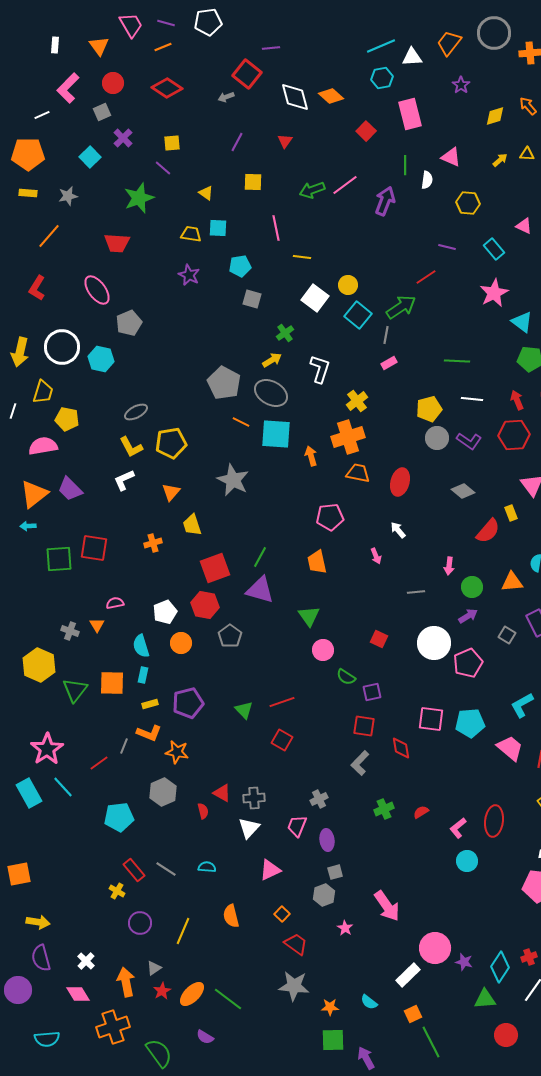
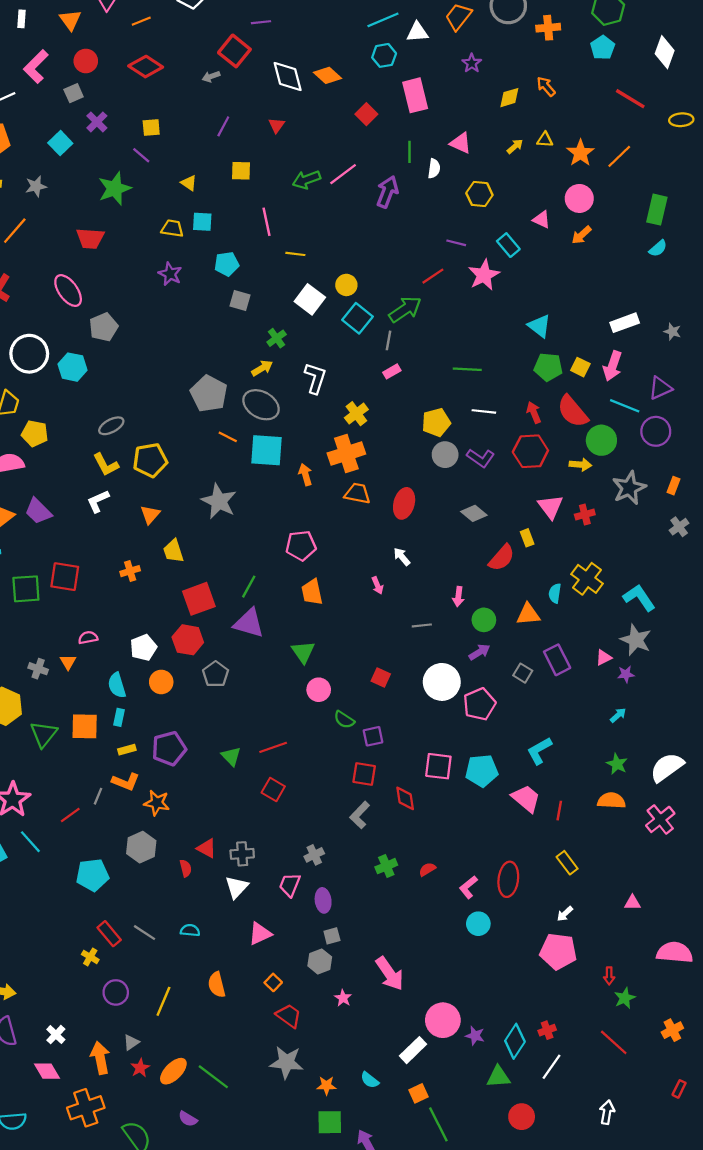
pink star: (494, 293) -> (484, 275), moved
pink pentagon: (330, 517) -> (301, 546), moved

